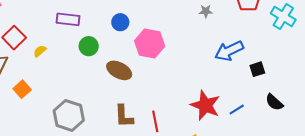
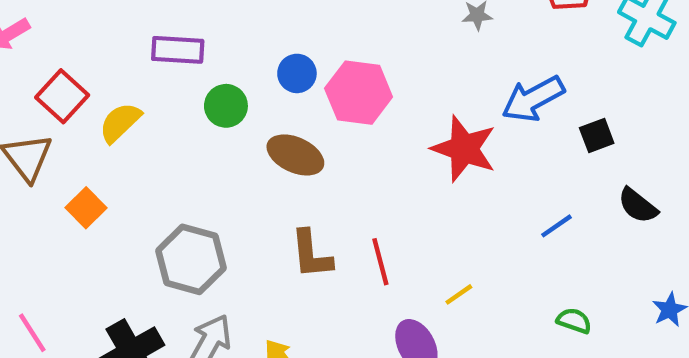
blue circle: (120, 22) -> (297, 73), moved
yellow semicircle: (40, 51) -> (120, 122), size x1.5
red star: (205, 105) -> (464, 149), moved

